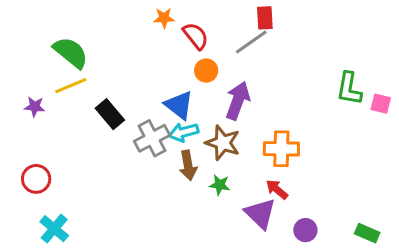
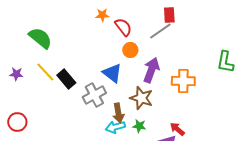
yellow line: (71, 86) -> (45, 72), moved, turned 70
cyan arrow: (184, 132) -> (115, 127), moved
orange cross: (281, 149) -> (183, 81), moved

